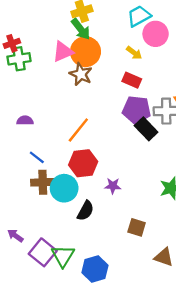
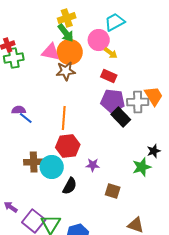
pink circle: (156, 34) -> (99, 40), moved
pink triangle: (63, 52) -> (51, 52), turned 36
brown star: (81, 74) -> (66, 71), turned -30
orange line: (78, 130) -> (64, 118), turned -35
blue line: (37, 157) -> (26, 118), moved
brown square: (137, 227) -> (113, 191), moved

